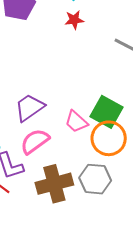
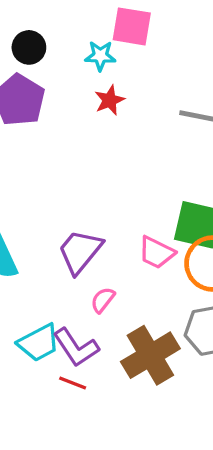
pink semicircle: (35, 141) -> (103, 300), size x0.6

